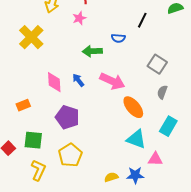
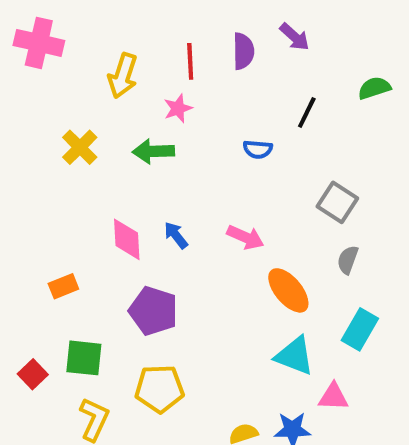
yellow cross: (31, 37) -> (80, 147), size x0.7
green arrow: (92, 51) -> (153, 151), moved
pink arrow: (112, 81) -> (245, 237), size x0.7
yellow pentagon: (70, 155) -> (160, 389), turned 30

